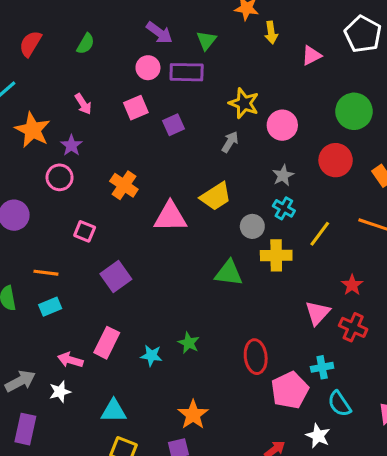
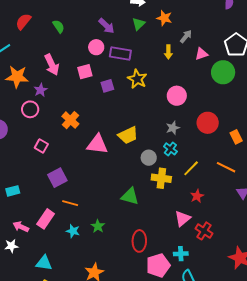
yellow arrow: (271, 32) -> (168, 52), moved
green triangle: (206, 40) -> (138, 24), moved
green semicircle: (86, 44) -> (59, 26), turned -72
yellow star: (244, 103) -> (137, 79), moved
pink arrow: (83, 104) -> (52, 65), size x1.5
green circle: (354, 111) -> (223, 72), moved
orange star: (33, 130) -> (17, 77), turned -30
gray arrow: (230, 142) -> (186, 36), moved
orange line: (46, 273) -> (70, 203), moved
green triangle: (229, 273) -> (130, 196), moved
red star: (352, 285) -> (197, 196), moved

